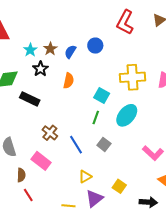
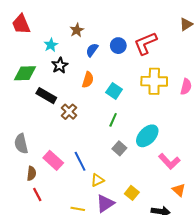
red L-shape: (125, 22) -> (145, 43), moved, turned 35
brown star: (50, 49) -> (77, 30), moved
cyan square: (102, 95) -> (114, 91), moved
cyan ellipse: (127, 115) -> (147, 136), moved
brown cross: (50, 133) -> (69, 112), moved
blue line: (76, 145) -> (80, 161), moved

